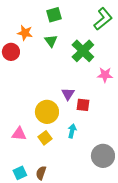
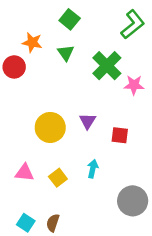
green square: (54, 15) -> (70, 19), turned -35
pink star: (105, 75) -> (134, 85), moved
red square: (83, 105) -> (120, 135), moved
yellow circle: (47, 112) -> (50, 127), moved
cyan square: (20, 173) -> (26, 223), turned -32

